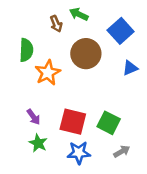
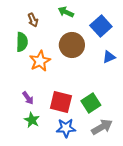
brown arrow: (56, 24) -> (33, 20), moved
green square: (109, 123) -> (91, 103), turned 30
gray arrow: (122, 151) -> (102, 127), size x1.5

